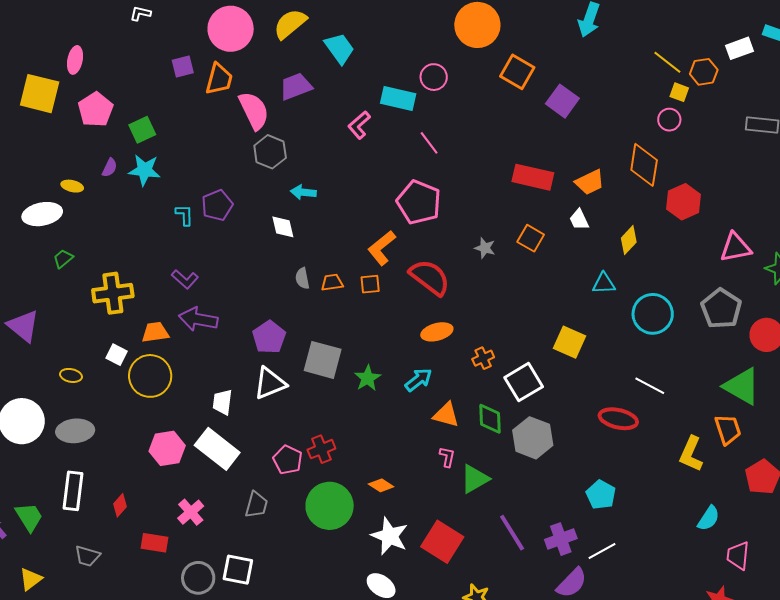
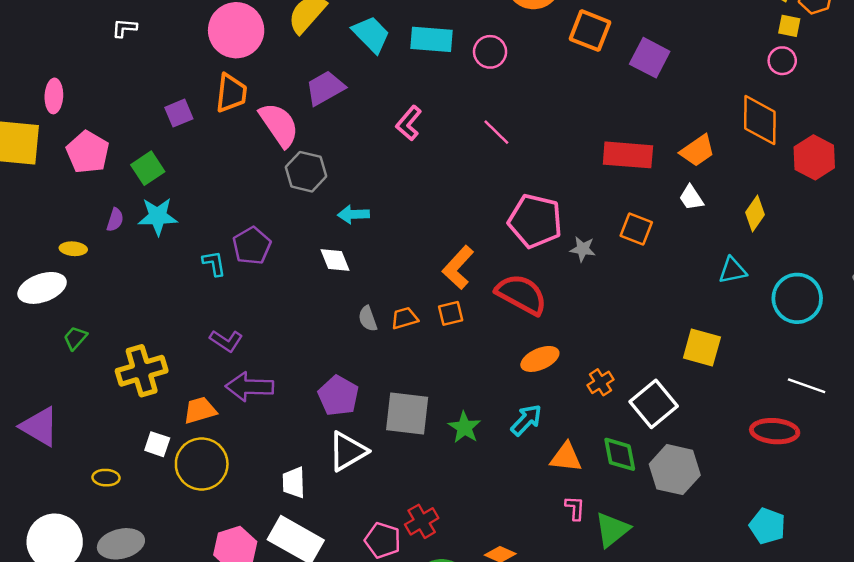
purple square: (183, 67) -> (179, 113), moved
cyan rectangle: (398, 99) -> (431, 39), moved
pink pentagon: (419, 202) -> (535, 221), moved

